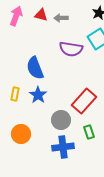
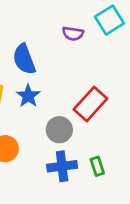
purple semicircle: (71, 49) -> (73, 34), size x0.7
green rectangle: (89, 132) -> (97, 166), moved

